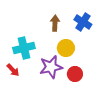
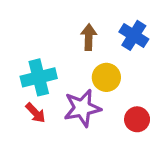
red arrow: (13, 70) -> (35, 113), moved
red circle: (75, 74) -> (137, 119), moved

